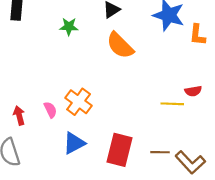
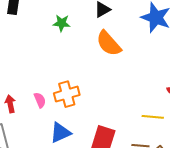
orange cross: (79, 102) -> (67, 94), turned 35
yellow line: (172, 104) -> (153, 117), moved

